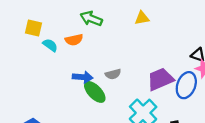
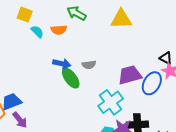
yellow triangle: (142, 18) -> (121, 19), size x1.6

